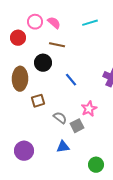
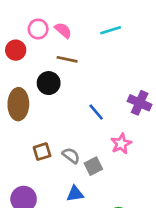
blue line: (71, 80) -> (96, 112), moved
brown square: (38, 101) -> (42, 152), moved
pink star: (89, 109) -> (121, 144), moved

